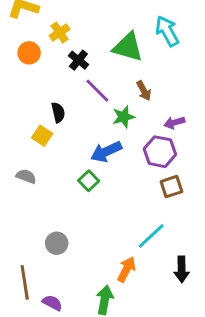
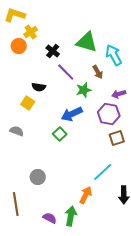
cyan arrow: (167, 31) -> (114, 55), moved
yellow cross: (60, 33) -> (31, 32), moved
black semicircle: (58, 112) -> (39, 87), turned 112
purple semicircle: (52, 303) -> (50, 218), moved

